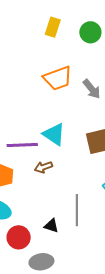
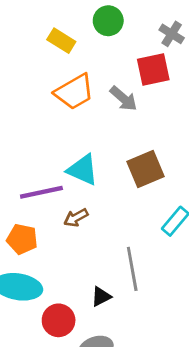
yellow rectangle: (53, 27) -> (61, 41), moved, turned -66
black triangle: (51, 226) -> (101, 296), turned -35

